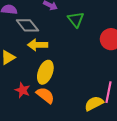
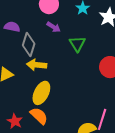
gray diamond: (27, 25) -> (29, 44), turned 50
red star: (22, 90) -> (15, 121), moved

